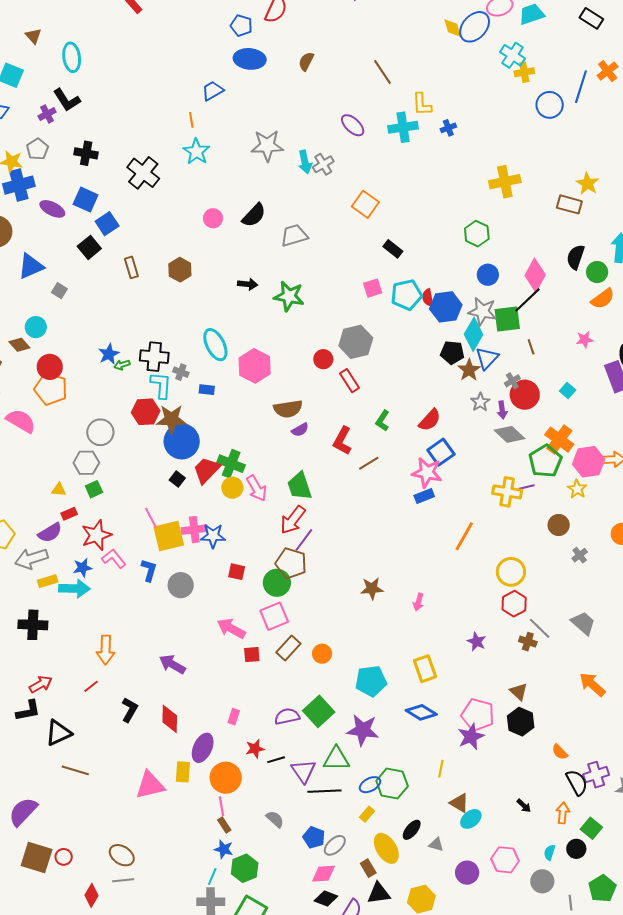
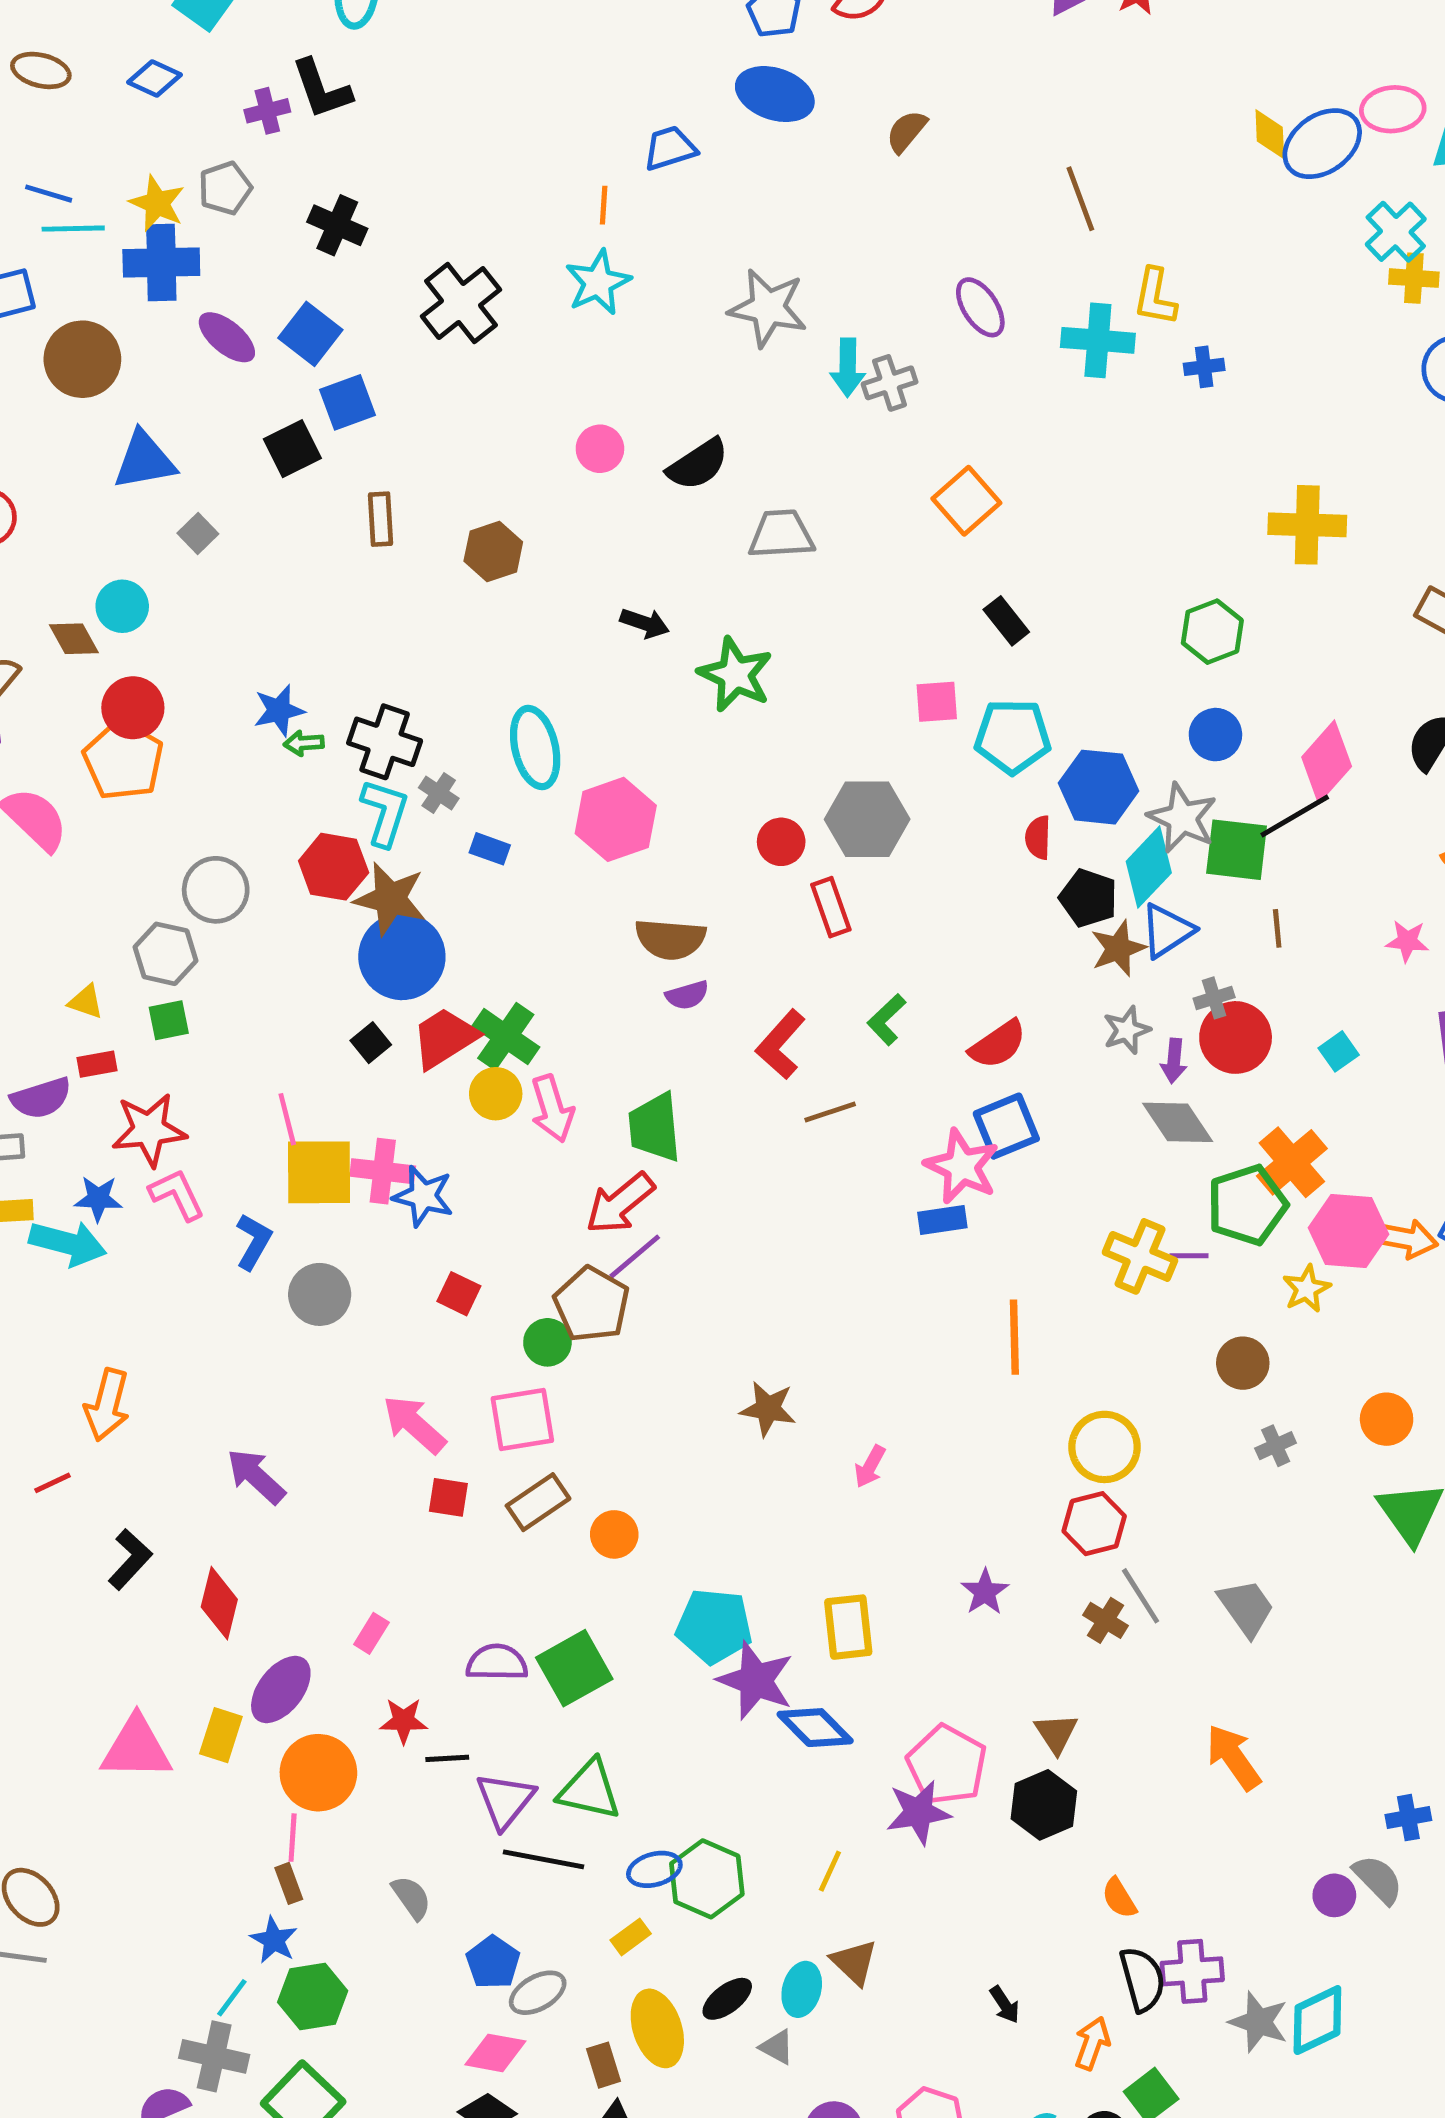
red semicircle: (428, 298) -> (1038, 837), moved
orange line: (464, 536) -> (1014, 1337), turned -44
green circle: (277, 583) -> (547, 1342), size x0.7
purple star: (363, 730) -> (756, 1680), moved
cyan ellipse: (471, 819) -> (802, 1989), moved, turned -50

